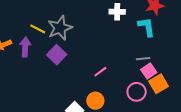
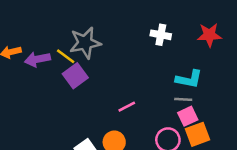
cyan L-shape: (147, 27) -> (189, 79), moved, turned 100
yellow line: (38, 29) -> (66, 56), moved
purple arrow: (25, 47) -> (37, 59), turned -114

